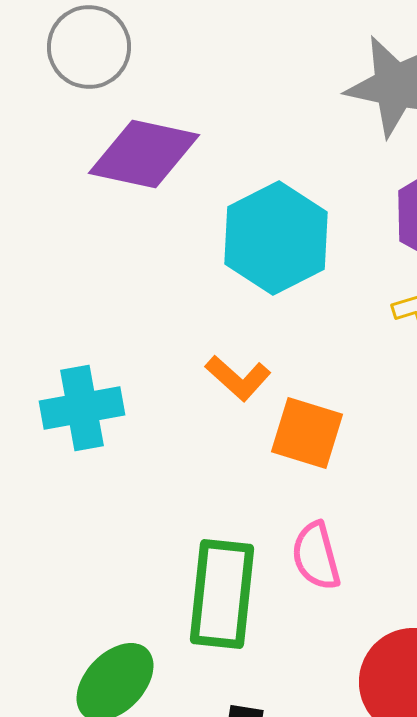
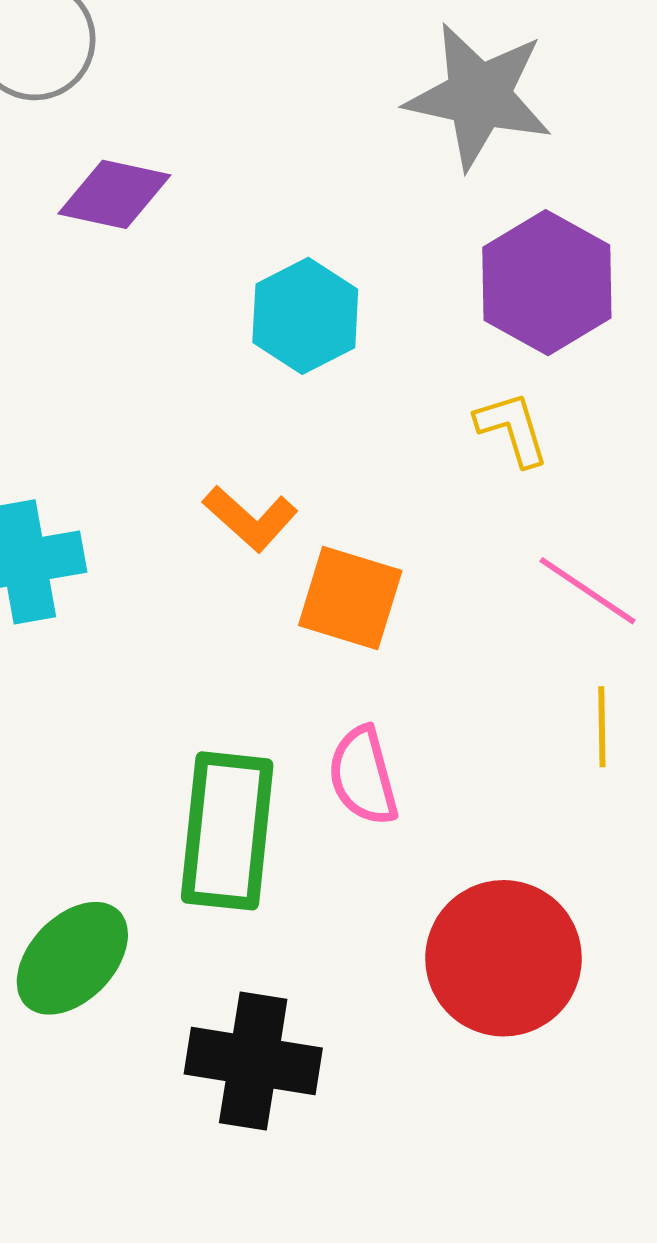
purple diamond: (144, 154) -> (114, 194), size x0.7
cyan hexagon: (276, 238) -> (305, 316), size x0.7

